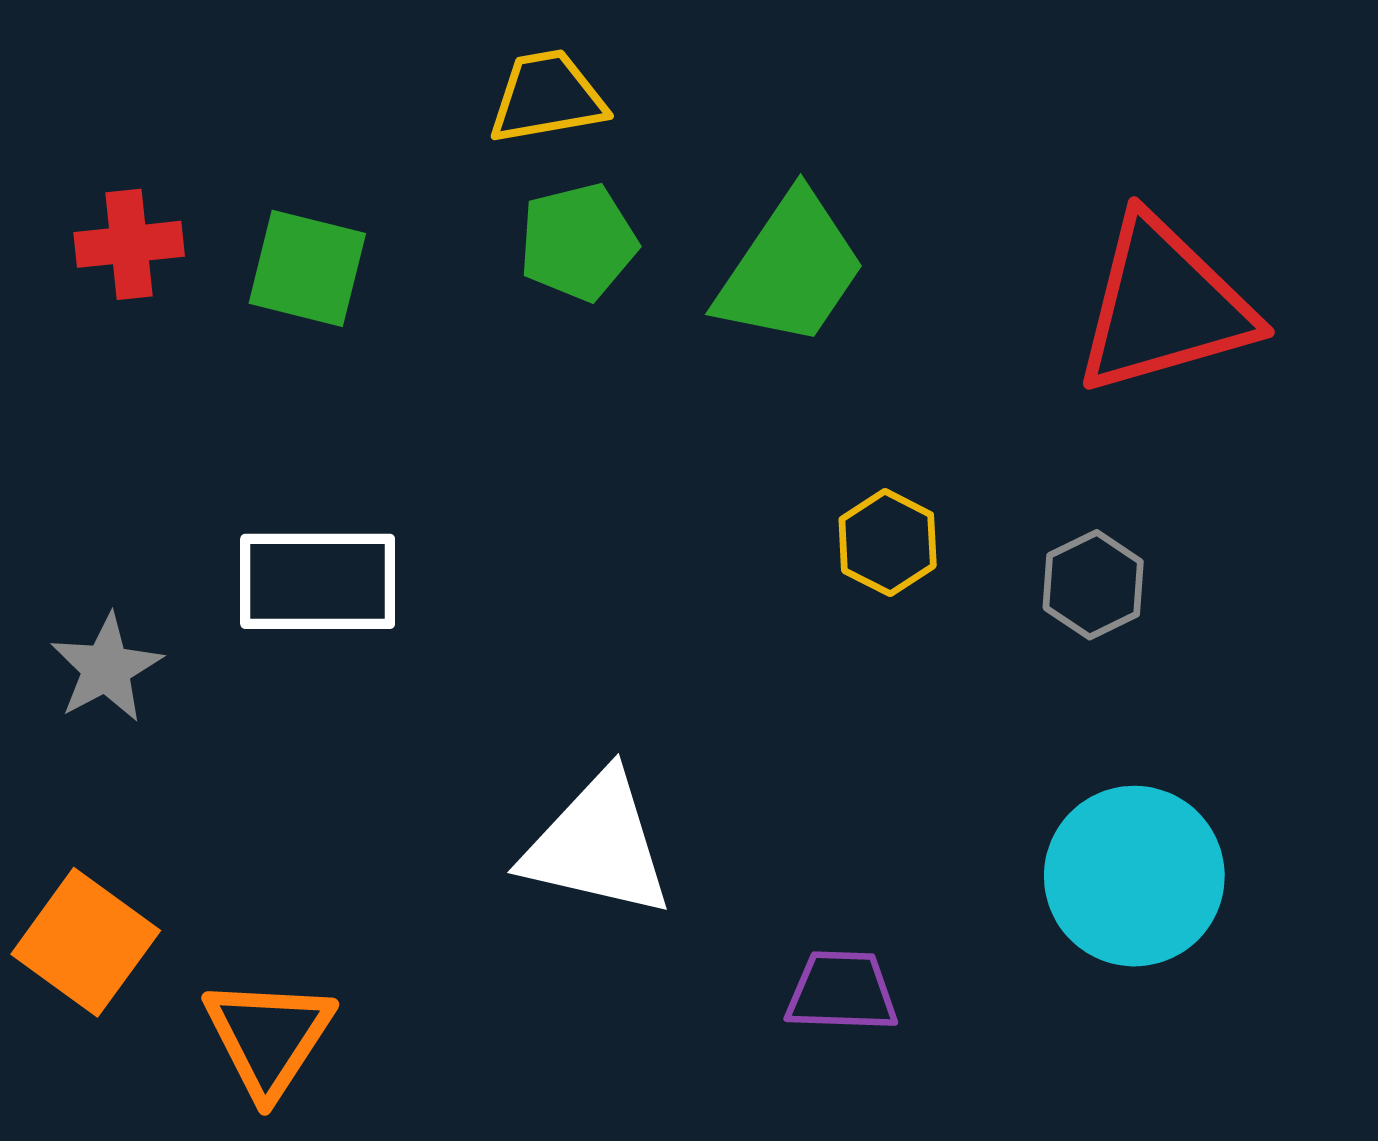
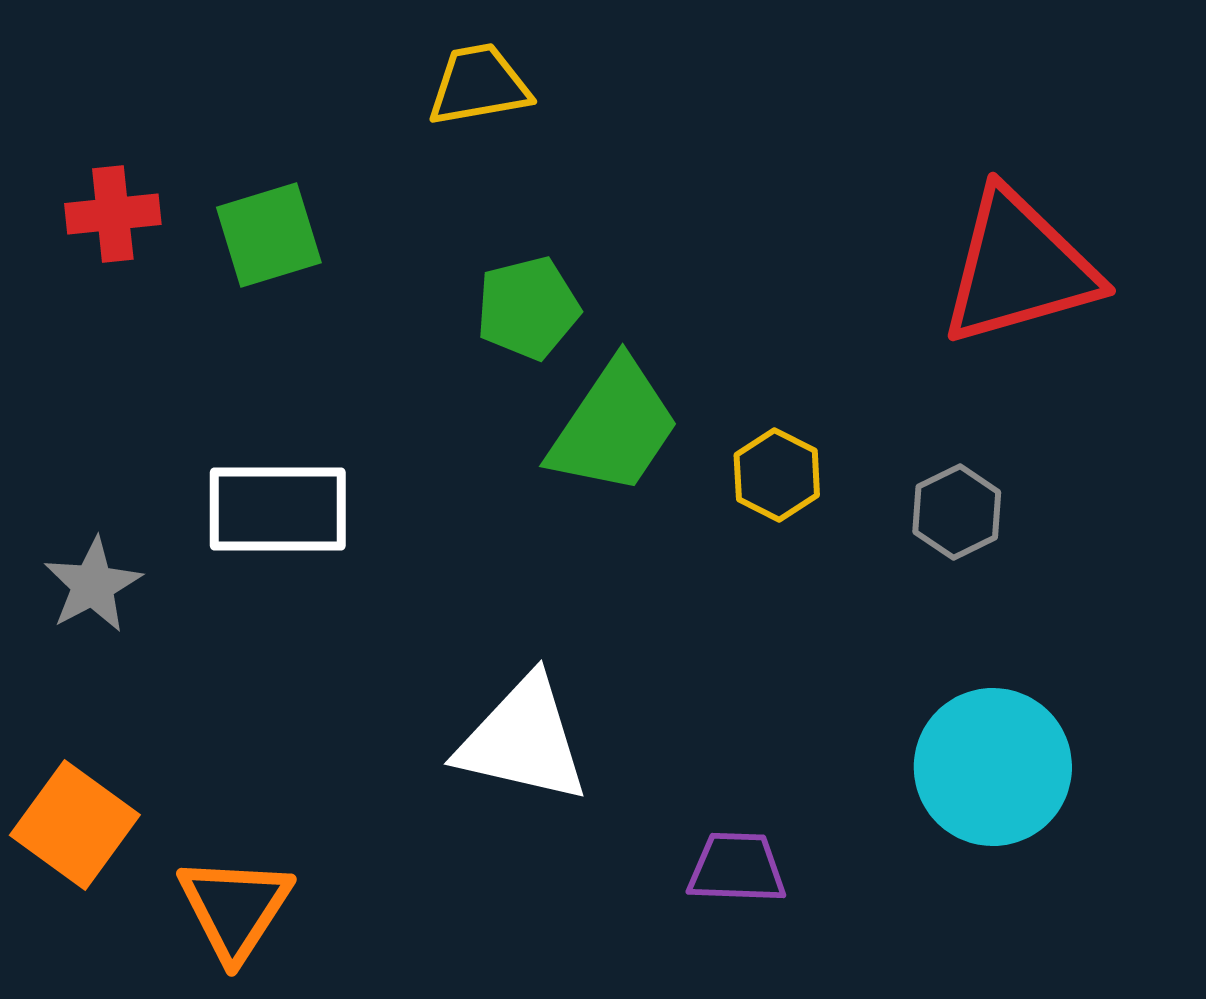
green pentagon: (578, 242) -> (528, 308), moved
green square: (307, 268) -> (269, 235), turned -31
green trapezoid: (790, 270) -> (614, 427), moved

